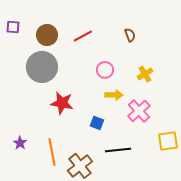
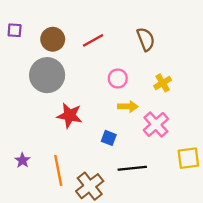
brown semicircle: (130, 35) -> (146, 39), size x1.5

